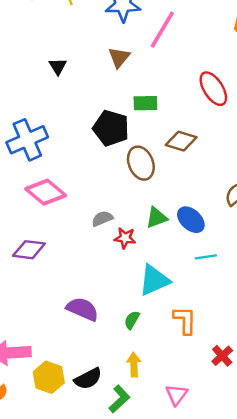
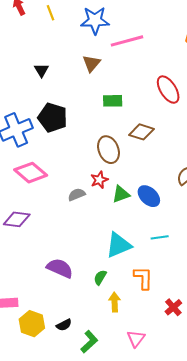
pink line: (162, 30) -> (127, 41), turned 44
black pentagon: (111, 128) -> (53, 118), moved
red star: (125, 238) -> (99, 180), moved, turned -30
cyan line: (206, 257) -> (160, 237), moved
yellow arrow: (134, 365) -> (115, 302), moved
black semicircle: (88, 379) -> (64, 325), size x0.7

